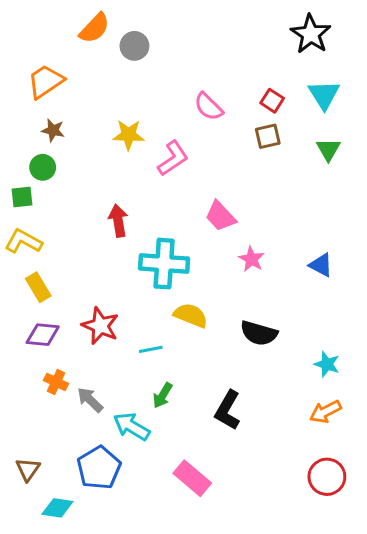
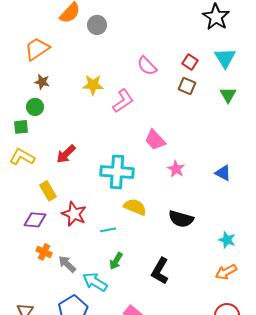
brown square: (268, 136) -> (187, 86), turned 36
red arrow: (118, 221) -> (66, 154), moved, turned -125
yellow rectangle: (38, 287) -> (48, 191), moved

